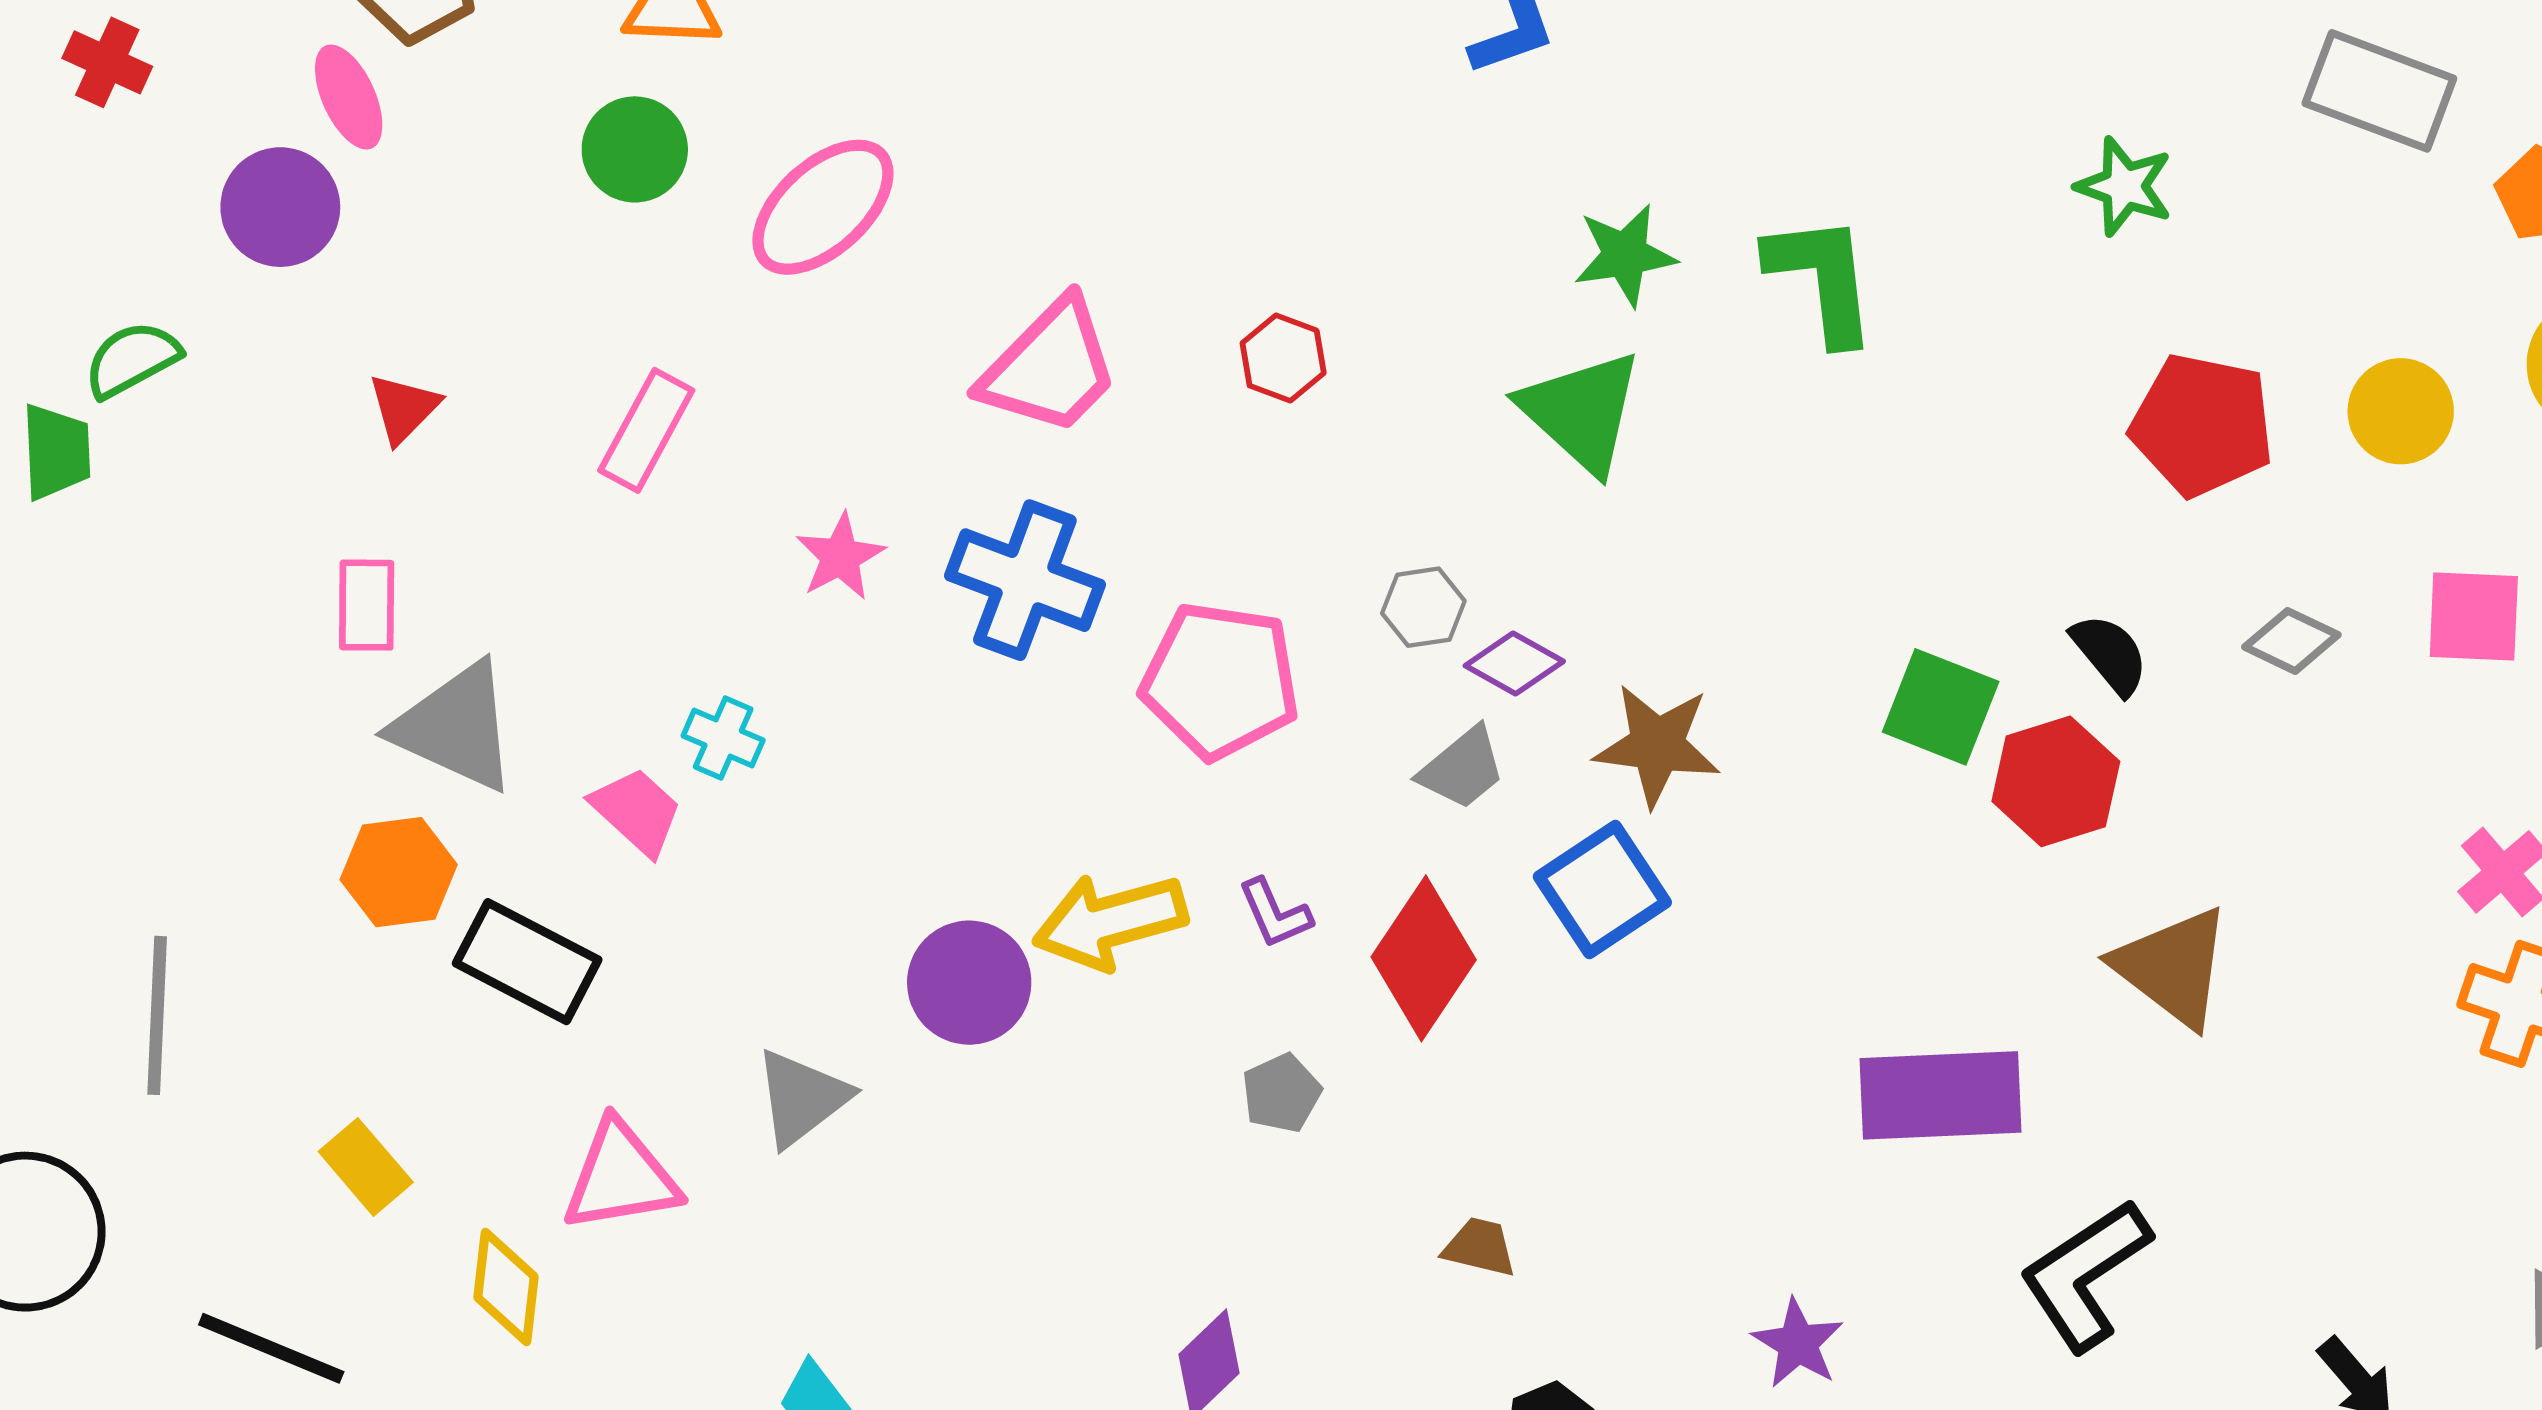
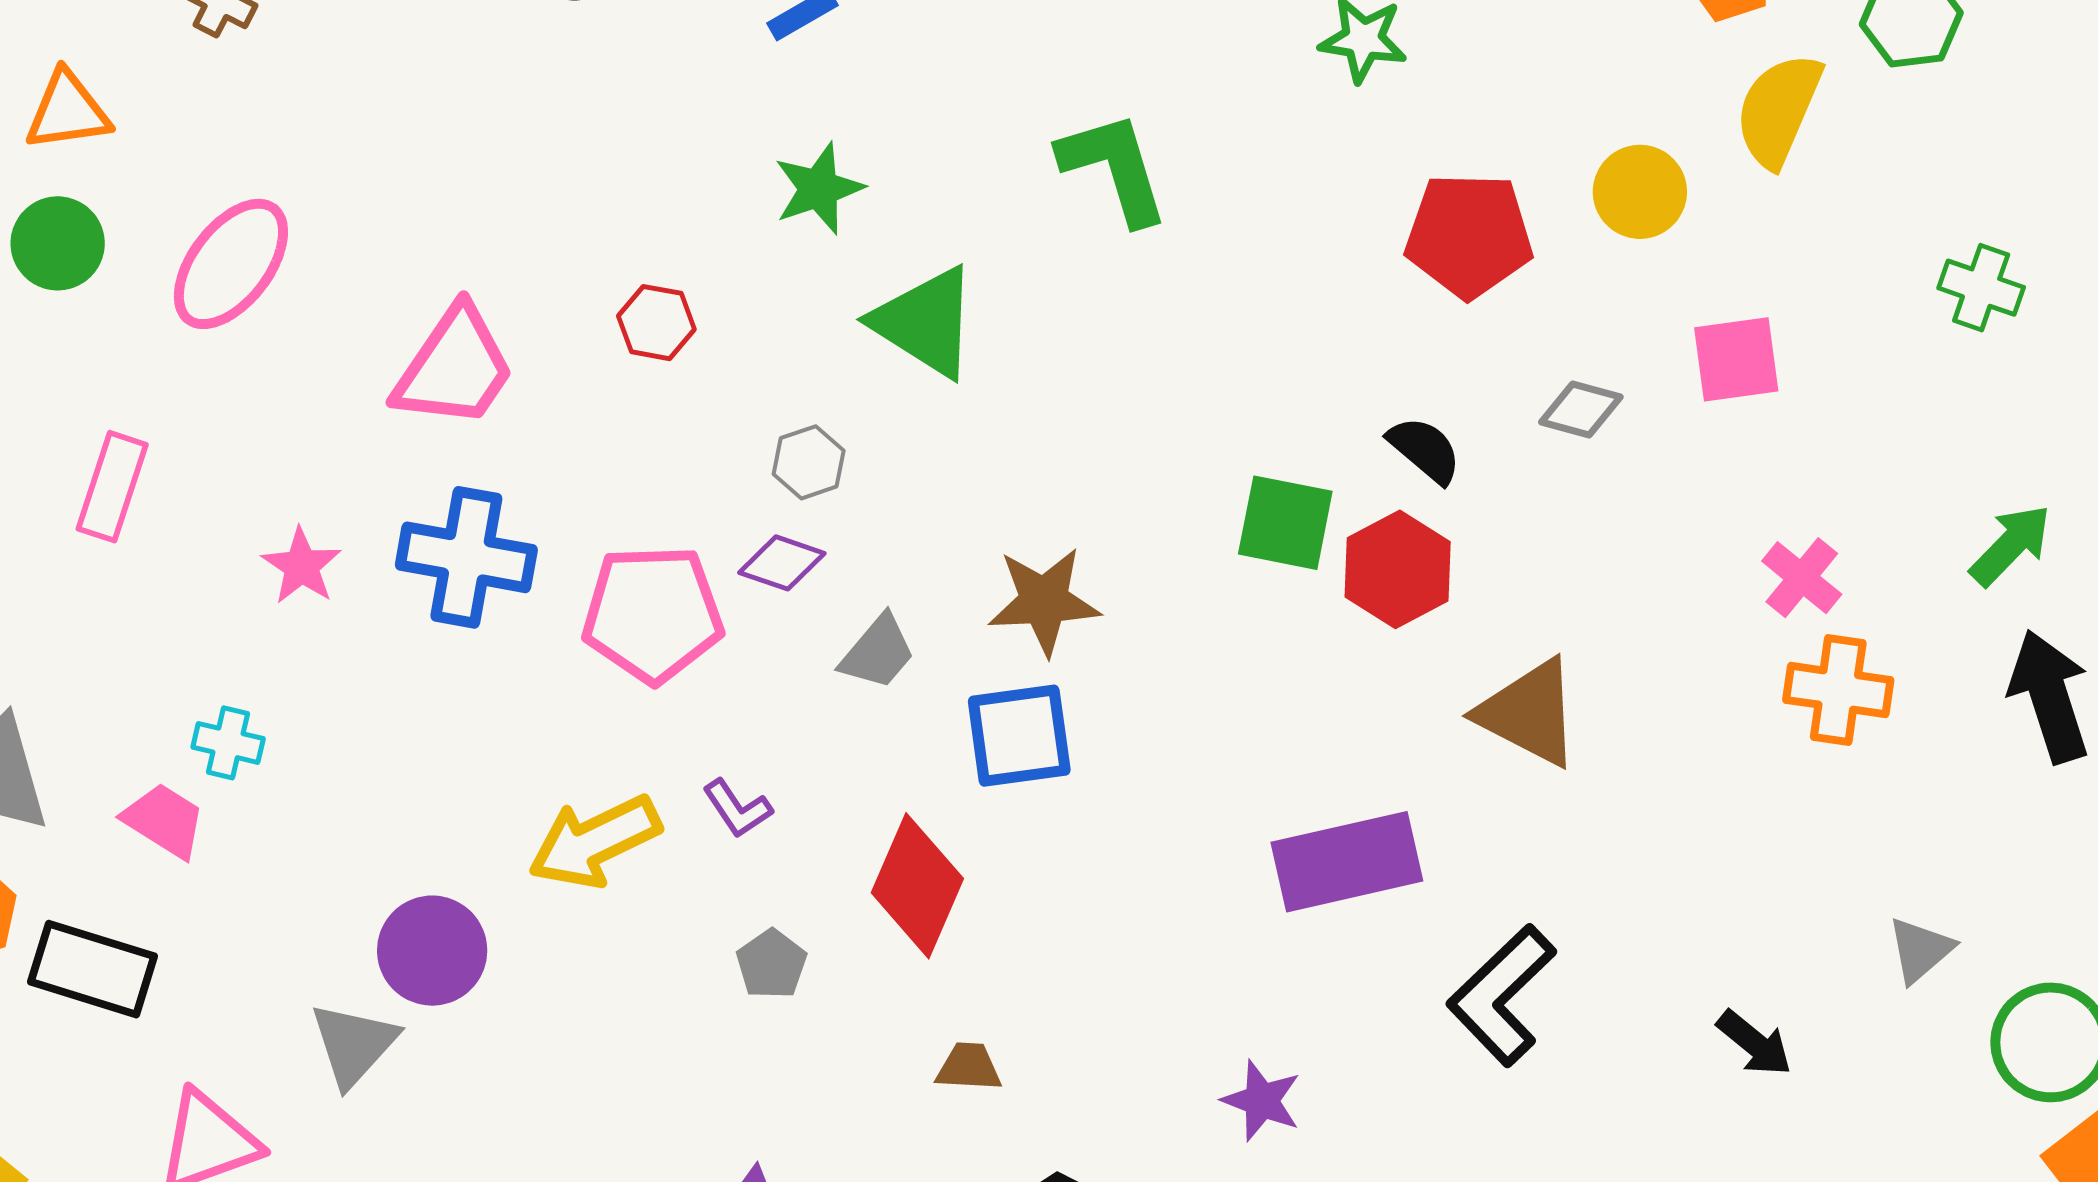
green star: (1625, 255) -> (819, 189), moved
gray hexagon: (1423, 607) -> (809, 462), moved
purple diamond: (1514, 663) -> (782, 563), moved
blue square: (1602, 890) -> (1019, 736), turned 36
red diamond: (1424, 958) -> (917, 886), moved
purple circle: (969, 983) -> (432, 951), moved

